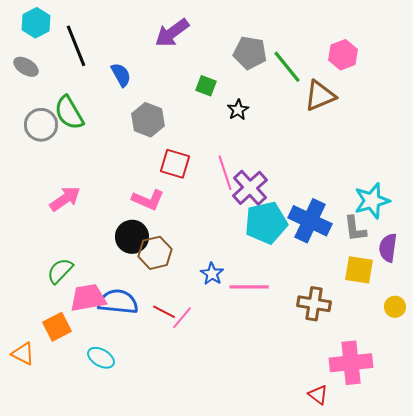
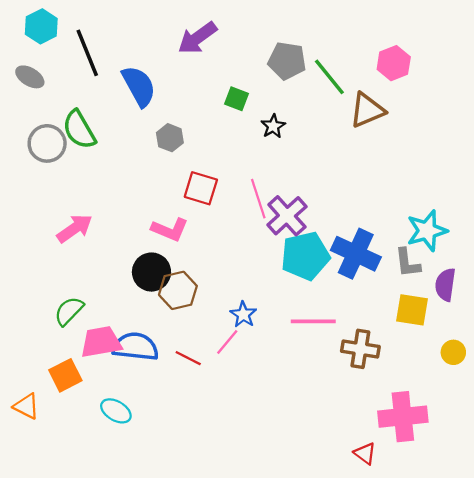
blue semicircle: (121, 75) -> (139, 86), size x1.5
gray hexagon: (148, 120) -> (170, 138), size x0.7
pink line: (249, 287) -> (313, 321), moved
pink line: (182, 318) -> (227, 342), moved

